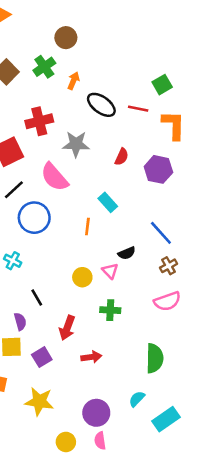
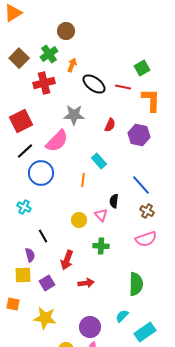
red cross: (39, 121) -> (44, 83), moved
pink semicircle: (54, 177) -> (57, 141), turned -95
black semicircle: (127, 253) -> (114, 201), turned 120
brown cross: (169, 266) -> (147, 211), turned -32

